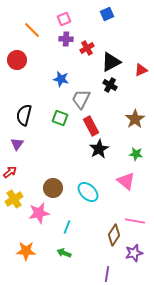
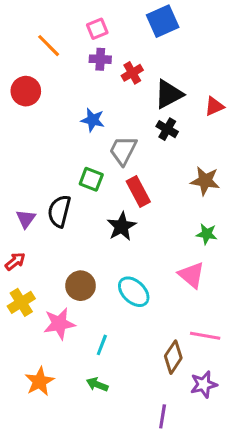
blue square: (107, 14) -> (163, 21), size x1.5
black semicircle: (24, 115) -> (59, 211), moved
brown star: (135, 119) -> (205, 181), turned -30
black star: (99, 149) -> (122, 226), moved
orange star: (26, 251) -> (39, 381), turned -30

